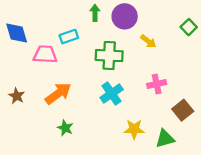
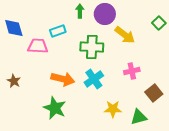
yellow arrow: (148, 41) -> (125, 35), size x1.5
orange arrow: (58, 94) -> (63, 79), moved, turned 50
green star: (65, 128) -> (55, 108), size x1.6

